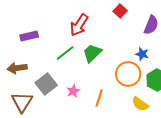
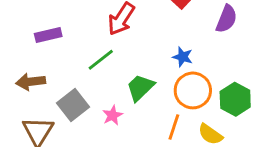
green trapezoid: (92, 53) -> (140, 88), moved
blue star: (142, 54) -> (183, 57), moved
orange line: (99, 98) -> (174, 127), moved

